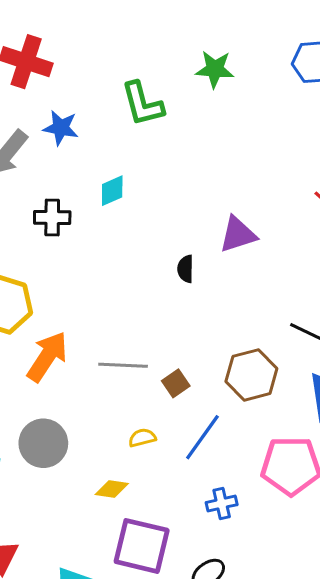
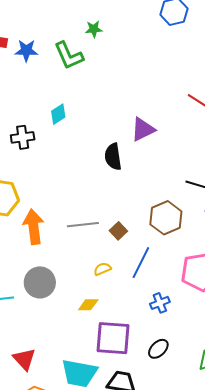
green star: (215, 69) -> (94, 29), moved, size x0.7
blue star: (61, 128) -> (26, 51), moved
black semicircle: (186, 269) -> (113, 157), size x1.5
orange arrow: (47, 357) -> (34, 227), turned -32

